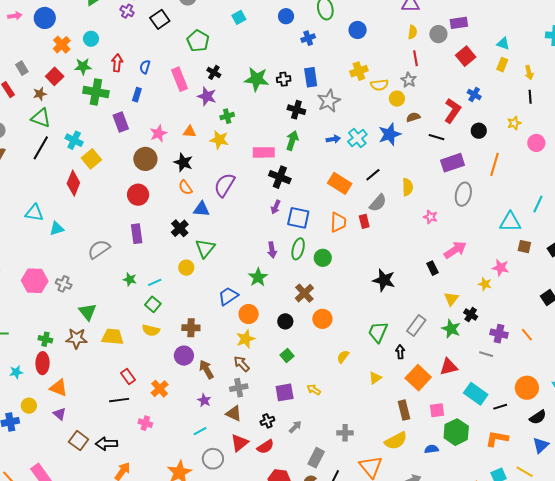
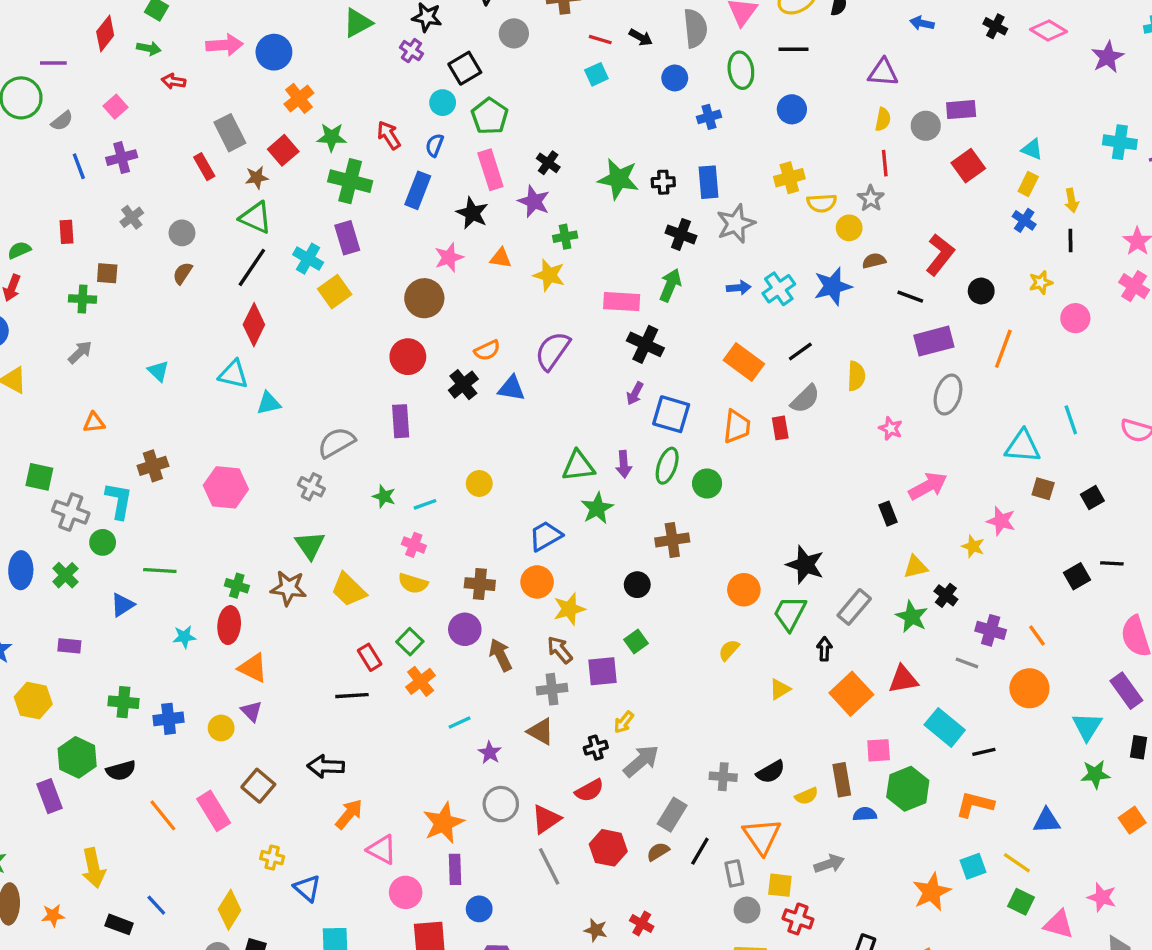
pink arrow: (15, 16) -> (224, 45), size x1.5
cyan circle: (91, 39) -> (443, 103), moved
green pentagon: (198, 41) -> (490, 116), moved
red arrow: (117, 63) -> (389, 135), turned -42
gray rectangle: (22, 68) -> (230, 133), size x1.5
blue rectangle: (137, 95) -> (418, 190), size x1.5
blue cross: (474, 95) -> (1024, 220), moved
purple rectangle: (121, 122) -> (347, 238), moved
black star: (183, 162) -> (472, 213), moved
red diamond: (73, 183) -> (254, 325), moved
orange semicircle: (185, 187) -> (487, 350), turned -84
cyan line: (538, 204) -> (1071, 420), turned -48
black cross: (180, 228) -> (463, 385), moved
green triangle: (205, 248) -> (578, 466), moved, turned 40
black star: (384, 280) -> (805, 565), moved
gray cross: (64, 284) -> (311, 487), moved
brown cross: (304, 293) -> (672, 540), turned 30
yellow triangle: (451, 299) -> (916, 567), turned 35
green square: (153, 304) -> (410, 642), moved
orange circle: (249, 314) -> (537, 582), moved
orange circle: (322, 319) -> (744, 590), moved
yellow trapezoid: (113, 337) -> (349, 590), turned -145
orange circle: (527, 388) -> (1029, 688), moved
yellow arrow: (314, 390) -> (624, 722), moved, turned -88
purple square: (285, 392) -> (603, 671), moved
purple star: (204, 400) -> (490, 753), moved
yellow circle: (29, 406) -> (221, 728), moved
brown rectangle: (404, 410) -> (842, 780), moved
black semicircle: (538, 417) -> (771, 772), moved
pink cross: (145, 423) -> (414, 545), moved
gray arrow: (295, 427) -> (641, 761), size x1.6
cyan line: (200, 431) -> (460, 722), moved
brown square: (79, 441) -> (258, 786), moved
yellow semicircle: (396, 441) -> (807, 796), size x0.6
red triangle: (240, 443) -> (546, 819), moved
blue triangle: (541, 445) -> (1047, 821), turned 36

